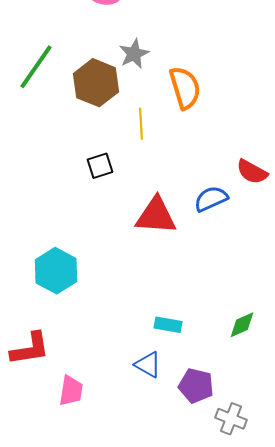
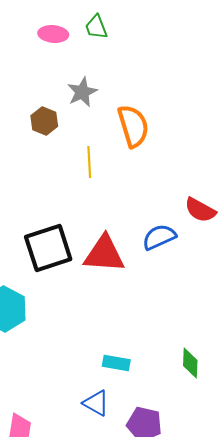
brown hexagon: (96, 83) -> (44, 121), size x0.6
black square: (100, 166) -> (48, 248), moved, size x1.8
green diamond: (242, 325) -> (190, 363), turned -64

